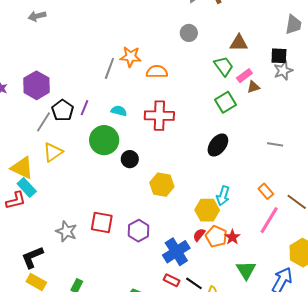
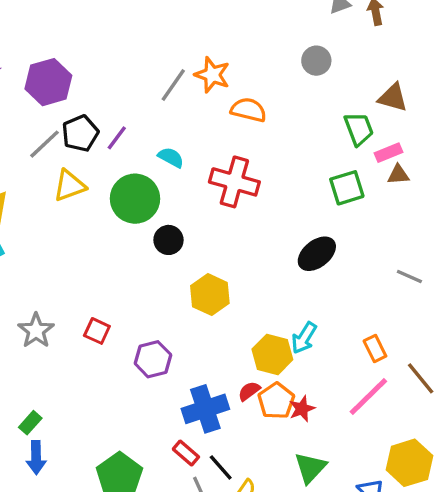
yellow triangle: (53, 152) -> (69, 186), moved
red square: (102, 223) -> (97, 331), size x0.7

